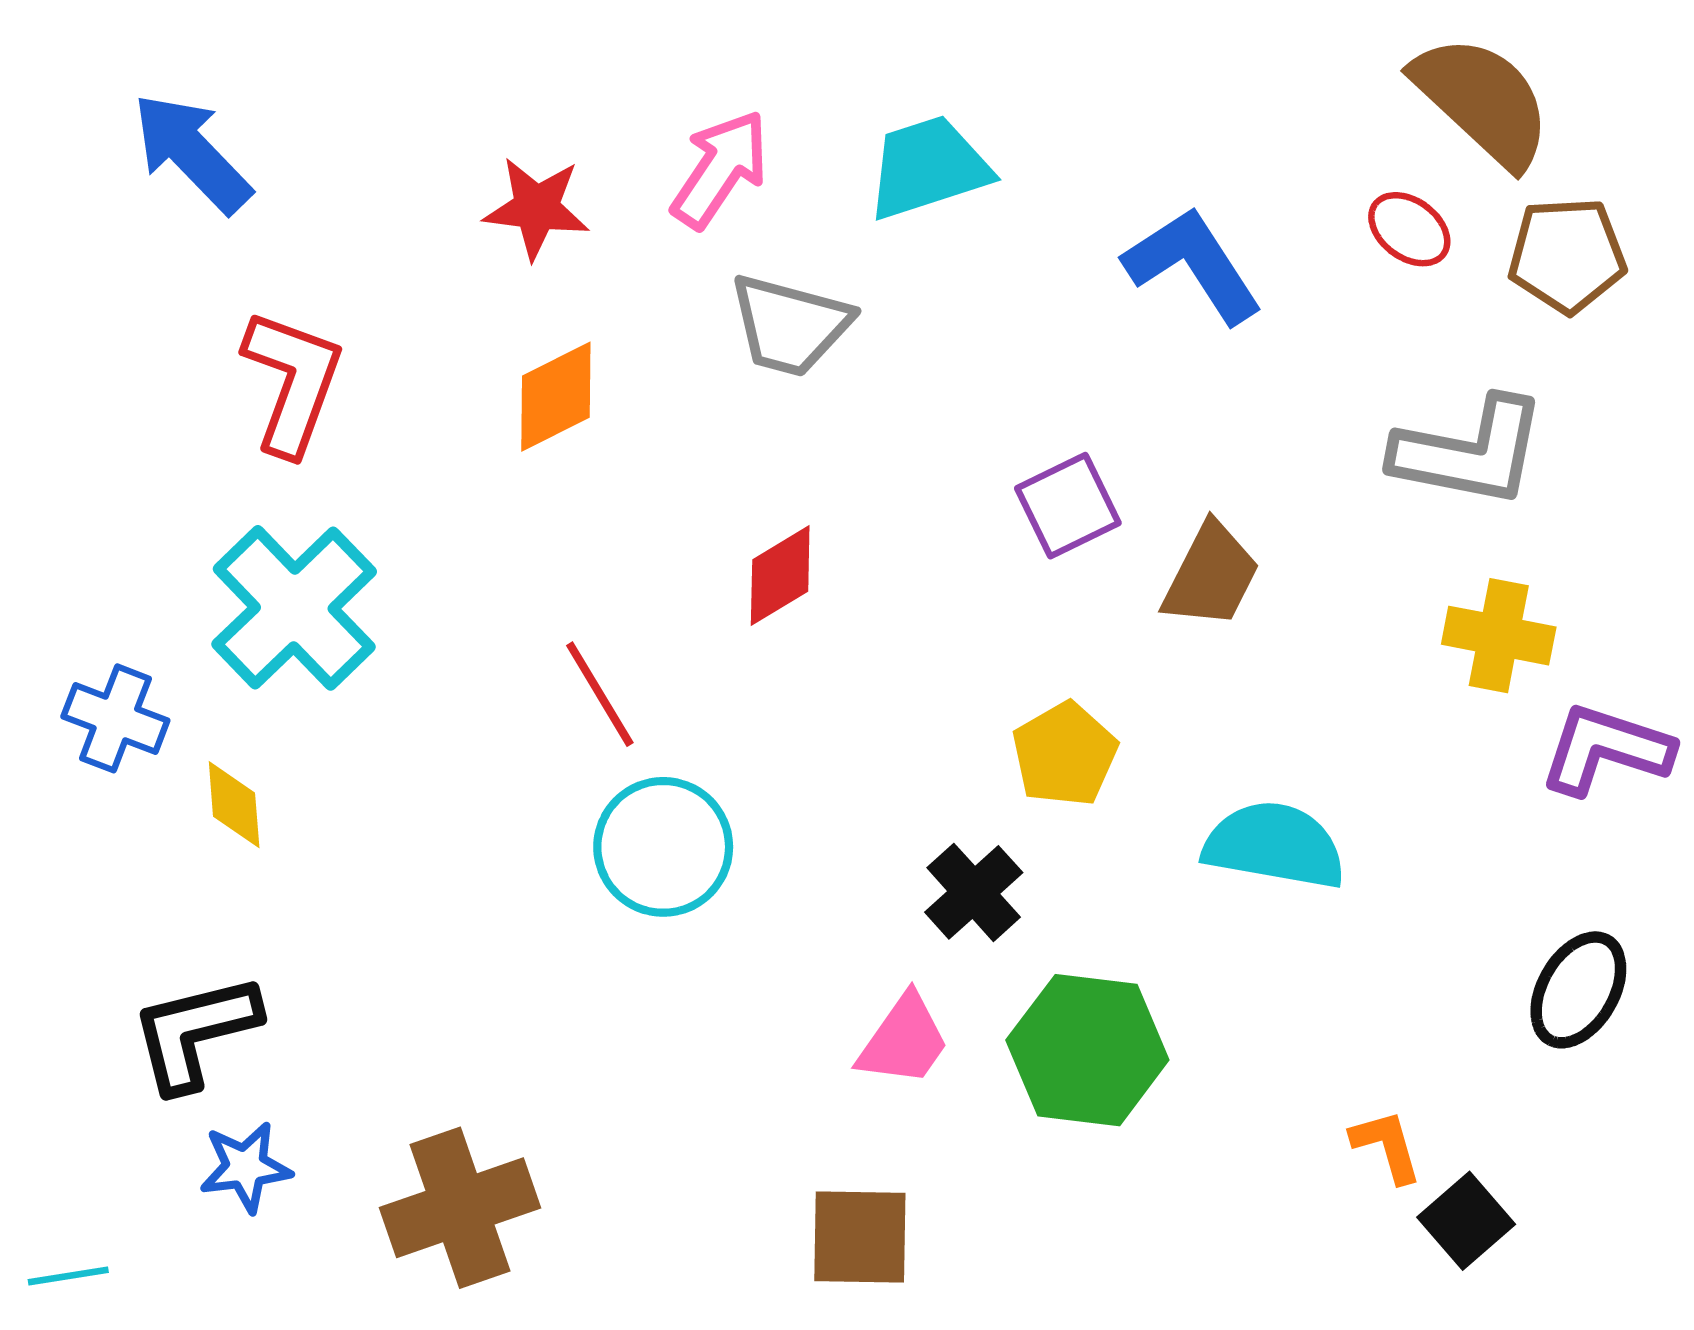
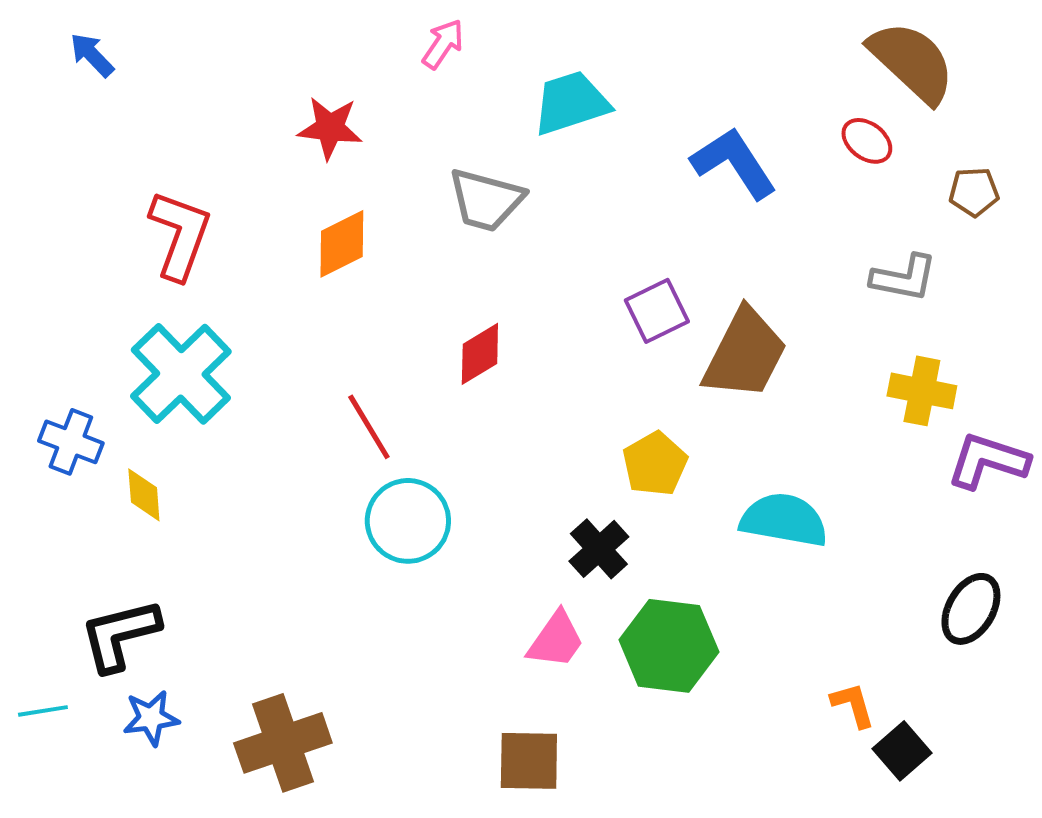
blue arrow: (192, 153) -> (92, 55), moved, size x0.6
pink arrow: (720, 169) -> (443, 44), moved, size x0.7
brown pentagon: (1567, 255) -> (974, 192), moved, size x0.7
gray L-shape: (1469, 452) -> (904, 278), size x0.7
brown trapezoid: (1211, 575) -> (745, 354), size x1.4
cyan line: (68, 1276) -> (43, 711), moved

